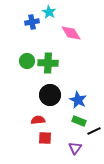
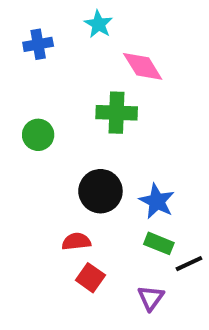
blue cross: (32, 22) -> (38, 44), moved
green circle: (27, 61) -> (38, 135), moved
green cross: (48, 63) -> (117, 113), moved
red square: (45, 138) -> (90, 278), turned 32

